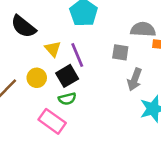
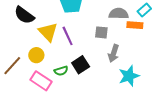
yellow triangle: (53, 49) -> (48, 32), size x1.5
black square: (67, 76) -> (81, 65), moved
pink rectangle: (52, 121) -> (41, 81), moved

